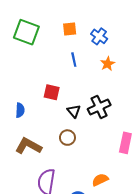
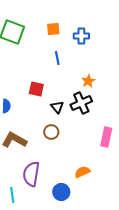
blue cross: (99, 36) -> (81, 36), turned -35
orange star: (108, 64) -> (88, 81), moved

